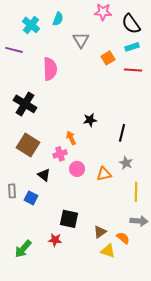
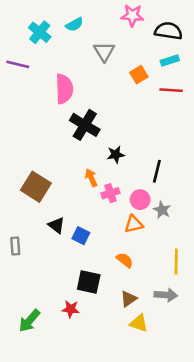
cyan semicircle: (58, 19) -> (74, 24), turned 40
black semicircle: (131, 24) -> (168, 31), turned 135
black cross: (25, 104) -> (85, 125), moved
pink cross: (60, 154) -> (111, 193), moved
pink circle: (77, 169) -> (140, 200), moved
yellow line: (136, 192) -> (176, 261), moved
blue square: (31, 198) -> (81, 236), moved
gray arrow: (139, 221) -> (166, 295), moved
orange semicircle: (123, 238) -> (125, 260), moved

